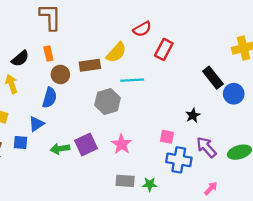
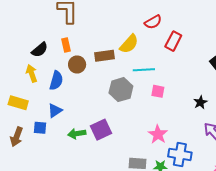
blue semicircle: (50, 98) -> (56, 81), moved
pink square: (167, 137) -> (158, 91), moved
pink star: (122, 144) -> (158, 134), moved
blue cross: (179, 160) -> (180, 154), moved

